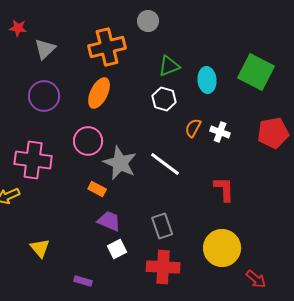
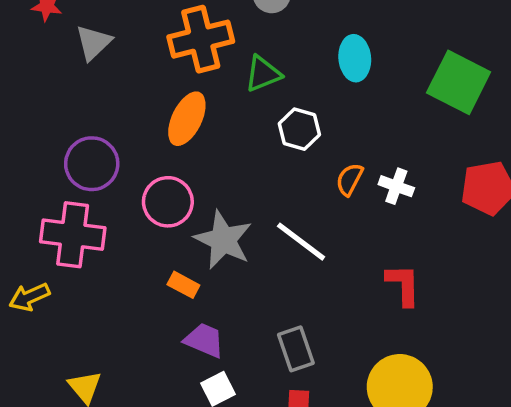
green triangle: (169, 66) -> (263, 74), moved
cyan ellipse: (207, 80) -> (355, 58), moved
purple circle: (44, 96) -> (92, 164), moved

